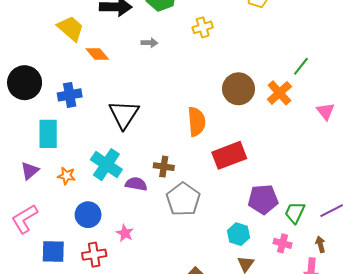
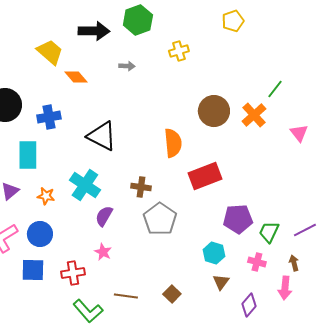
black triangle: (124, 114) -> (102, 136), turned -36
purple semicircle: (136, 184) -> (104, 216), moved, turned -70
blue circle: (88, 215) -> (40, 234), moved

